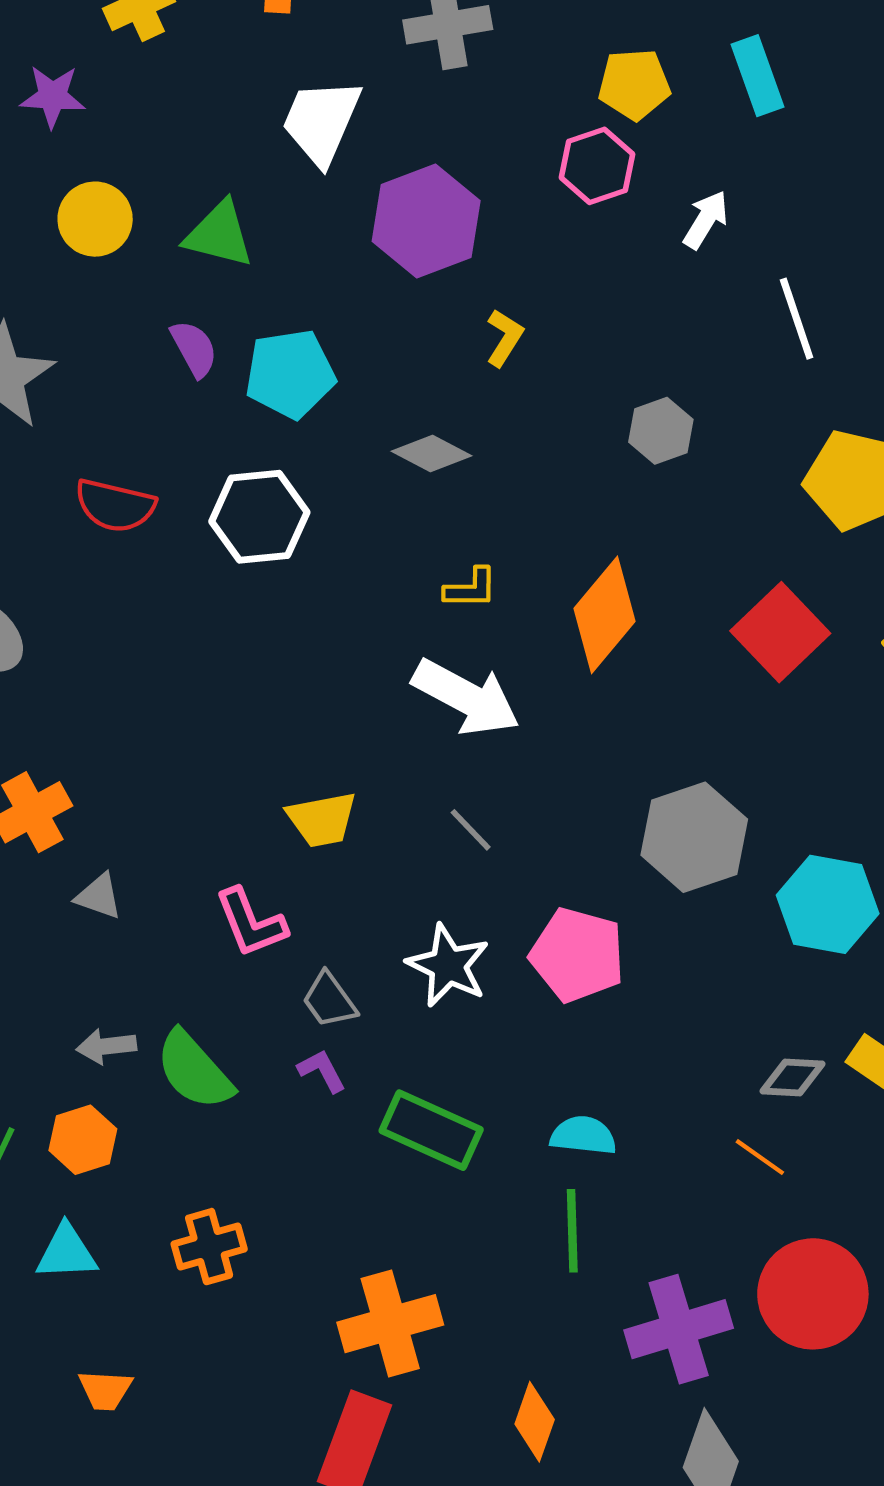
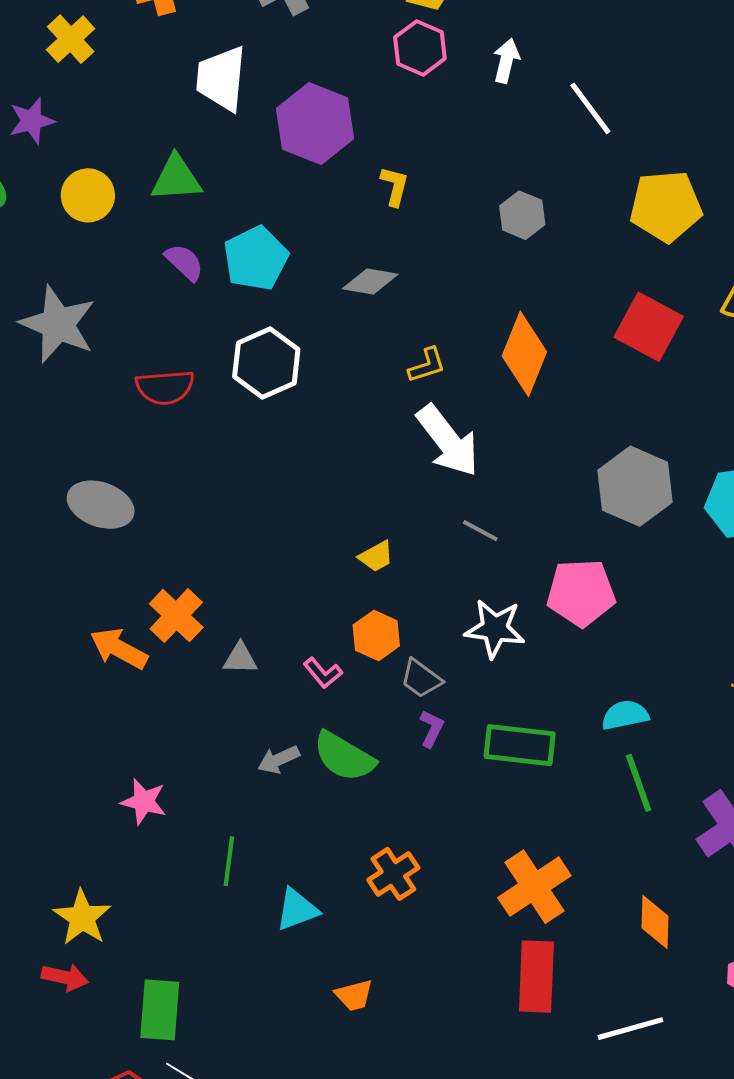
white arrow: (466, 697) -> (448, 441), turned 42
yellow trapezoid: (322, 819) -> (376, 556), size x0.7
pink L-shape: (251, 923) -> (323, 673), moved, size x0.7
purple L-shape: (322, 1071) -> (432, 729), turned 72
orange hexagon: (83, 1140) -> (376, 635), moved

